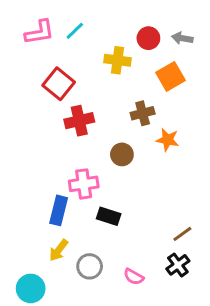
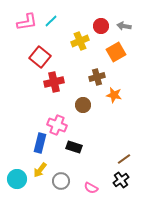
yellow cross: (118, 60) -> (80, 41), turned -30
pink cross: (84, 184) -> (57, 125), turned 30
cyan circle: (31, 288) -> (17, 179), moved

